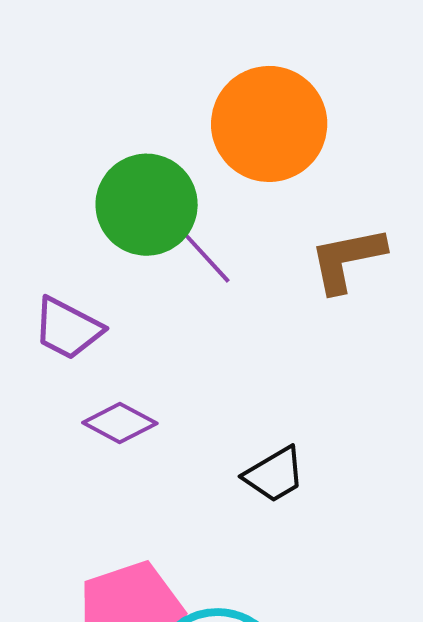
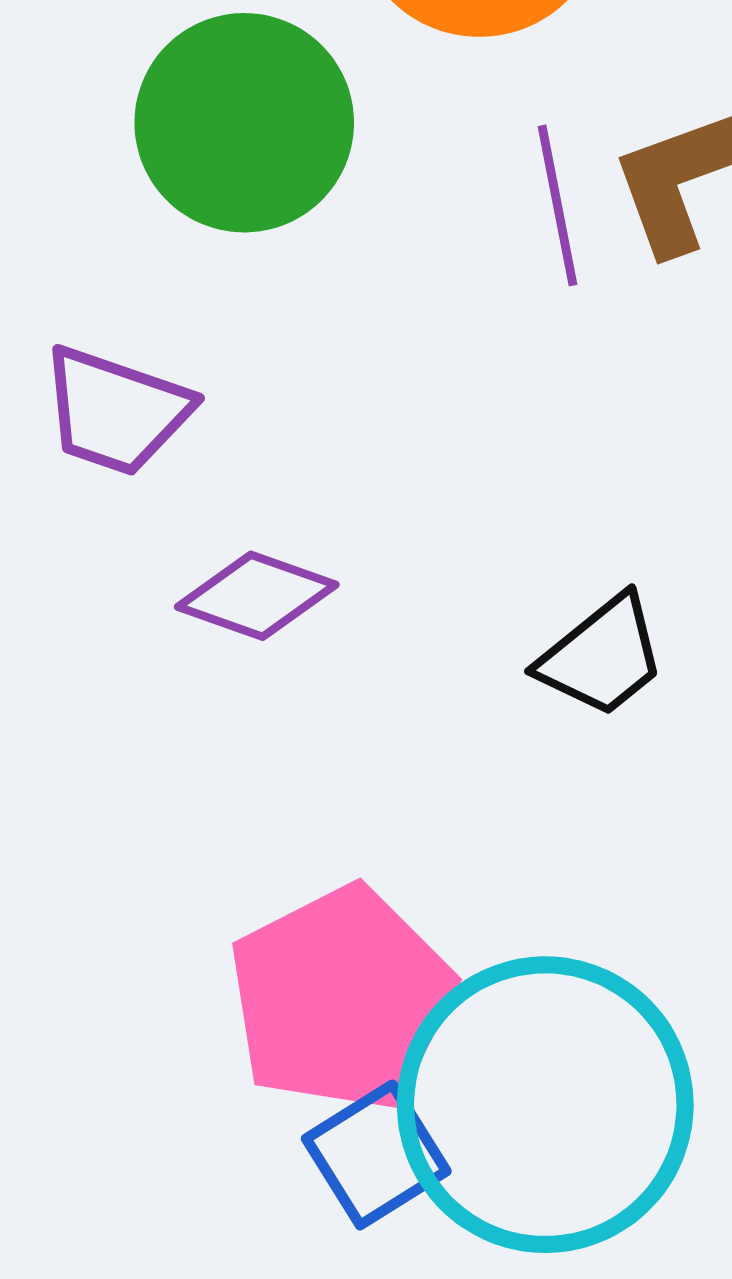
purple line: (203, 253) -> (558, 205), moved, turned 40

